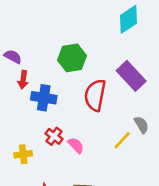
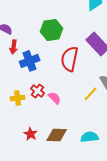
blue cross: (44, 98) -> (30, 61), turned -30
yellow cross: (23, 154) -> (18, 98), moved

